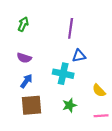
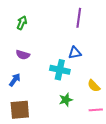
purple line: (71, 28) -> (79, 18), moved
blue arrow: (26, 81) -> (15, 80), moved
brown square: (32, 105) -> (20, 110), moved

